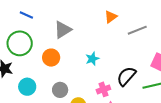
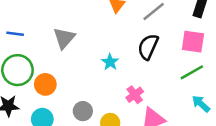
orange circle: (51, 58) -> (45, 84), moved
black semicircle: (126, 76) -> (148, 47), moved

